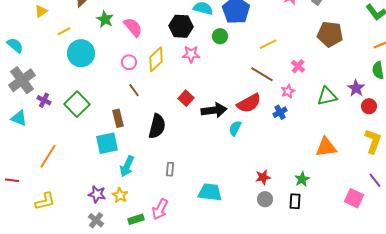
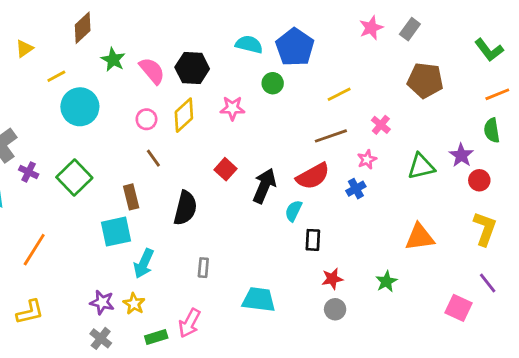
black hexagon: (181, 26) -> (192, 68), moved
brown line: (262, 74) -> (331, 136), turned -50
black arrow: (214, 110) -> (264, 186), turned -60
black rectangle: (295, 201) -> (313, 240), moved

